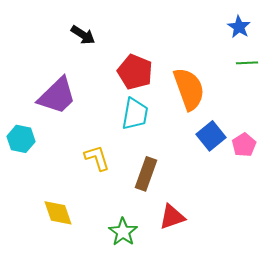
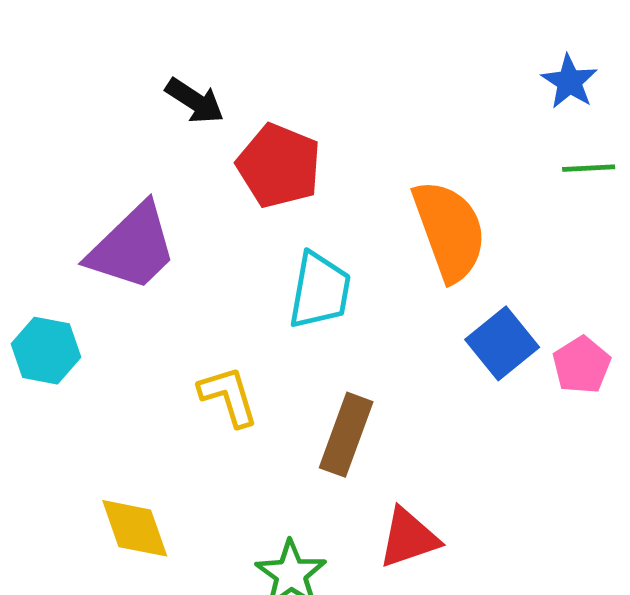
red pentagon: (135, 72) -> (279, 166), moved

